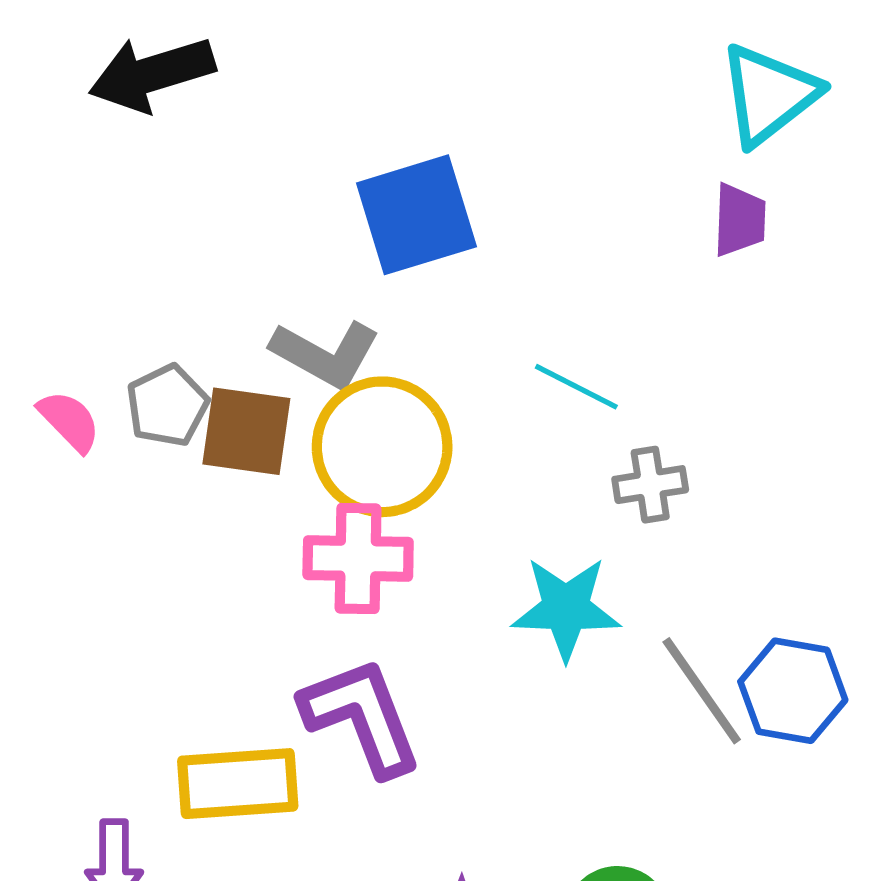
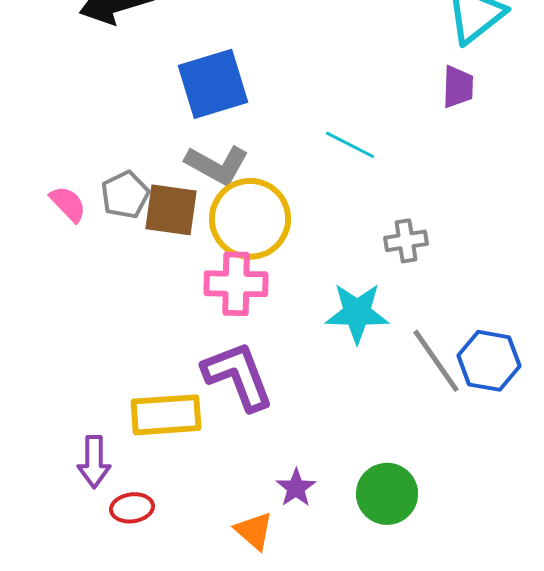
blue square: (416, 215) -> (213, 84), moved
cyan line: (576, 387) -> (350, 145), moved

